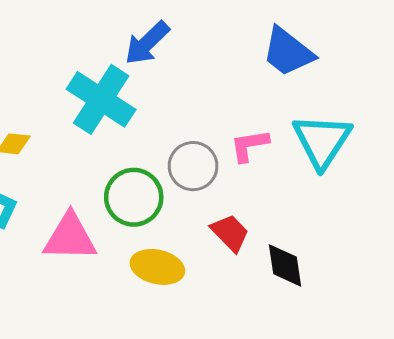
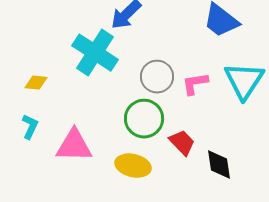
gray circle: (193, 166) -> (157, 77), moved
green circle: (134, 197) -> (144, 119), moved

